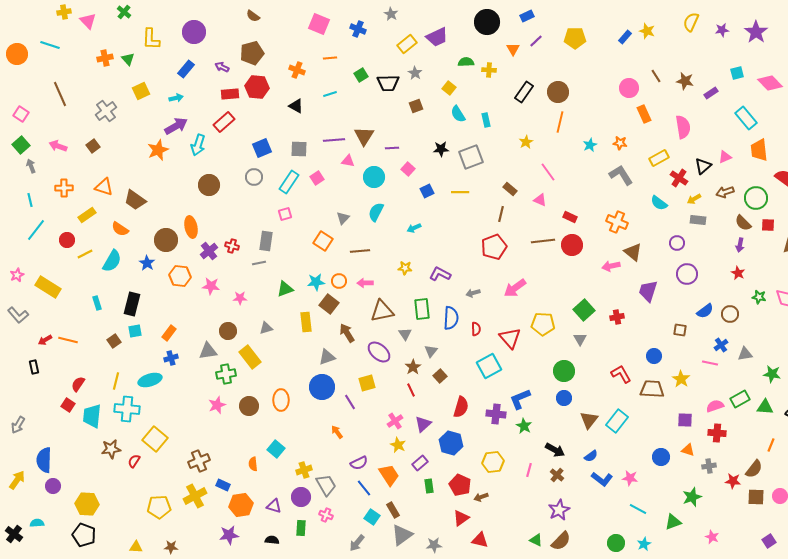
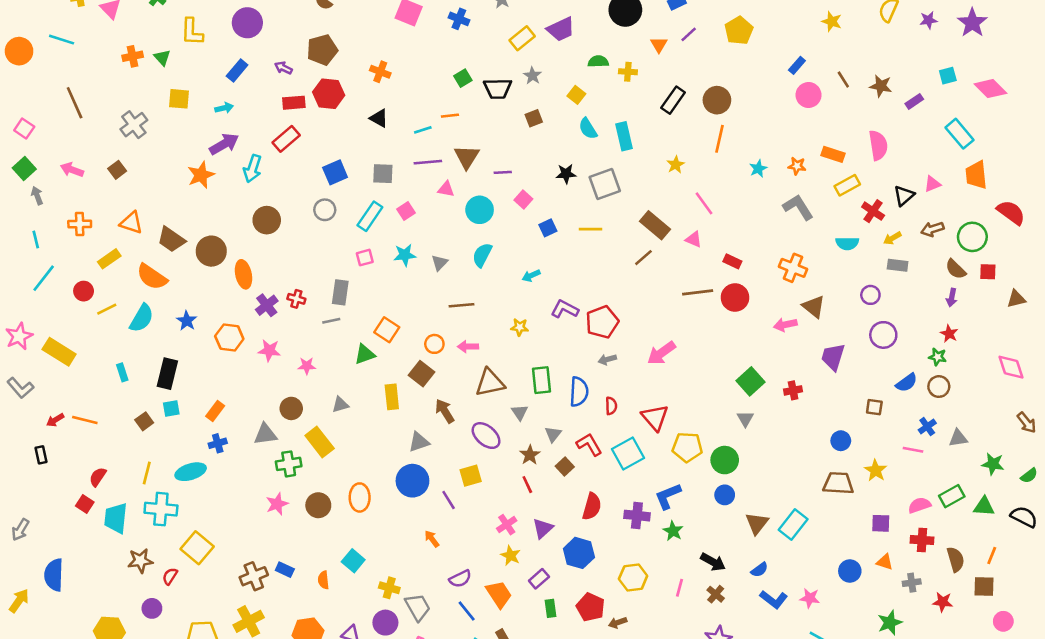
blue rectangle: (625, 37) -> (797, 65), moved
yellow pentagon: (575, 38) -> (739, 30), turned -30
orange line: (330, 58) -> (450, 116), moved
yellow square: (141, 91) -> (179, 99), turned 30
cyan line: (330, 94) -> (423, 130), moved
orange rectangle: (644, 114) -> (833, 154), moved, turned -48
cyan rectangle: (486, 120) -> (624, 136), size x1.5
brown rectangle: (510, 189) -> (655, 225), size x1.6
cyan semicircle: (659, 203) -> (847, 243), turned -36
brown line: (501, 214) -> (643, 258), turned 35
orange semicircle: (120, 229) -> (152, 277), size x1.4
brown circle: (166, 240) -> (211, 251), moved
orange square: (323, 241) -> (387, 330), moved
red pentagon: (494, 247) -> (602, 322), moved
purple L-shape: (440, 274) -> (565, 309), moved
pink star: (17, 275) -> (19, 336), size x1.5
cyan star: (316, 282) -> (405, 255), moved
green star: (759, 297) -> (938, 357), moved
yellow pentagon: (543, 324) -> (687, 447), moved
red L-shape: (621, 374) -> (589, 445), moved
brown semicircle: (754, 469) -> (956, 559), moved, turned -54
yellow cross: (304, 470) -> (389, 588), turned 35
blue rectangle: (223, 485) -> (285, 570), moved
purple circle: (53, 486) -> (152, 608), moved
brown square: (756, 497) -> (984, 586), moved

